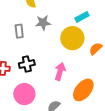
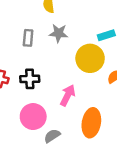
orange ellipse: (83, 90) -> (91, 123), turned -40
pink circle: (24, 94) -> (33, 117), moved

